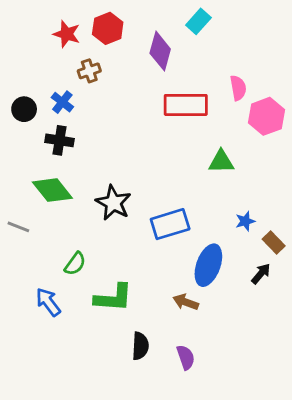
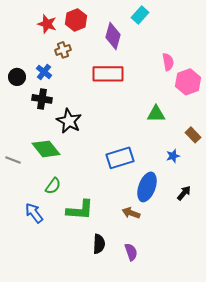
red rectangle: (186, 105) -> (108, 74), moved
green diamond: (52, 190) -> (46, 149), moved
black star: (113, 203) -> (69, 121), moved
brown rectangle: (274, 242) -> (193, 135), moved

